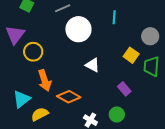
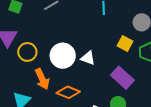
white circle: (78, 29) -> (63, 56), moved
purple rectangle: (124, 89) -> (122, 78), size x1.6

